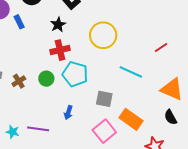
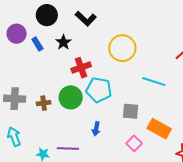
black star: (58, 25) -> (63, 42), moved
green circle: (46, 79) -> (71, 97), size x1.5
brown cross: (19, 81) -> (44, 103), turned 32
pink square: (104, 131) -> (134, 143), size x0.7

